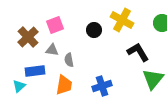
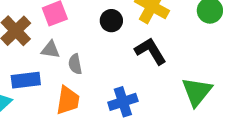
black L-shape: (138, 52) -> (150, 51), moved

